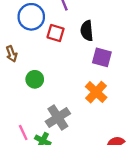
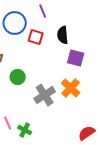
gray cross: (58, 117) -> (45, 95), moved

